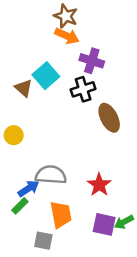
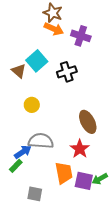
purple cross: (92, 61) -> (81, 36), moved
brown ellipse: (109, 118) -> (88, 122), moved
yellow circle: (14, 135) -> (32, 105), moved
orange trapezoid: (61, 215) -> (64, 173), moved

